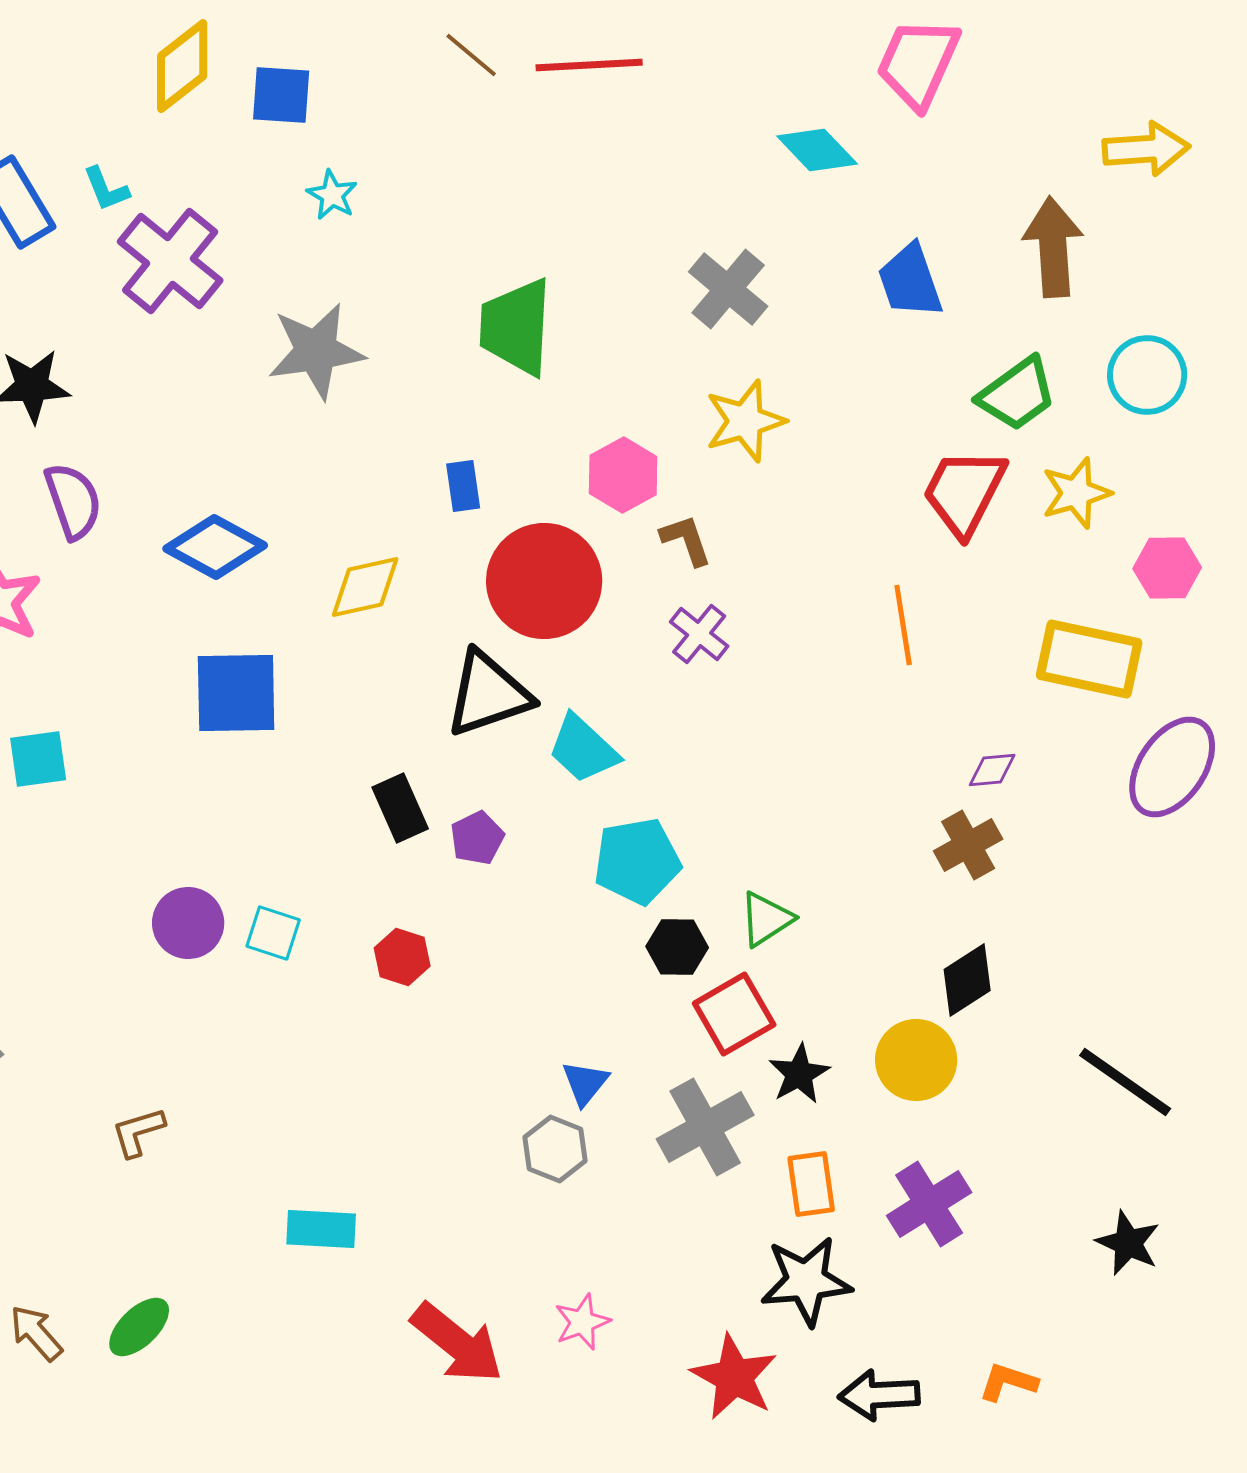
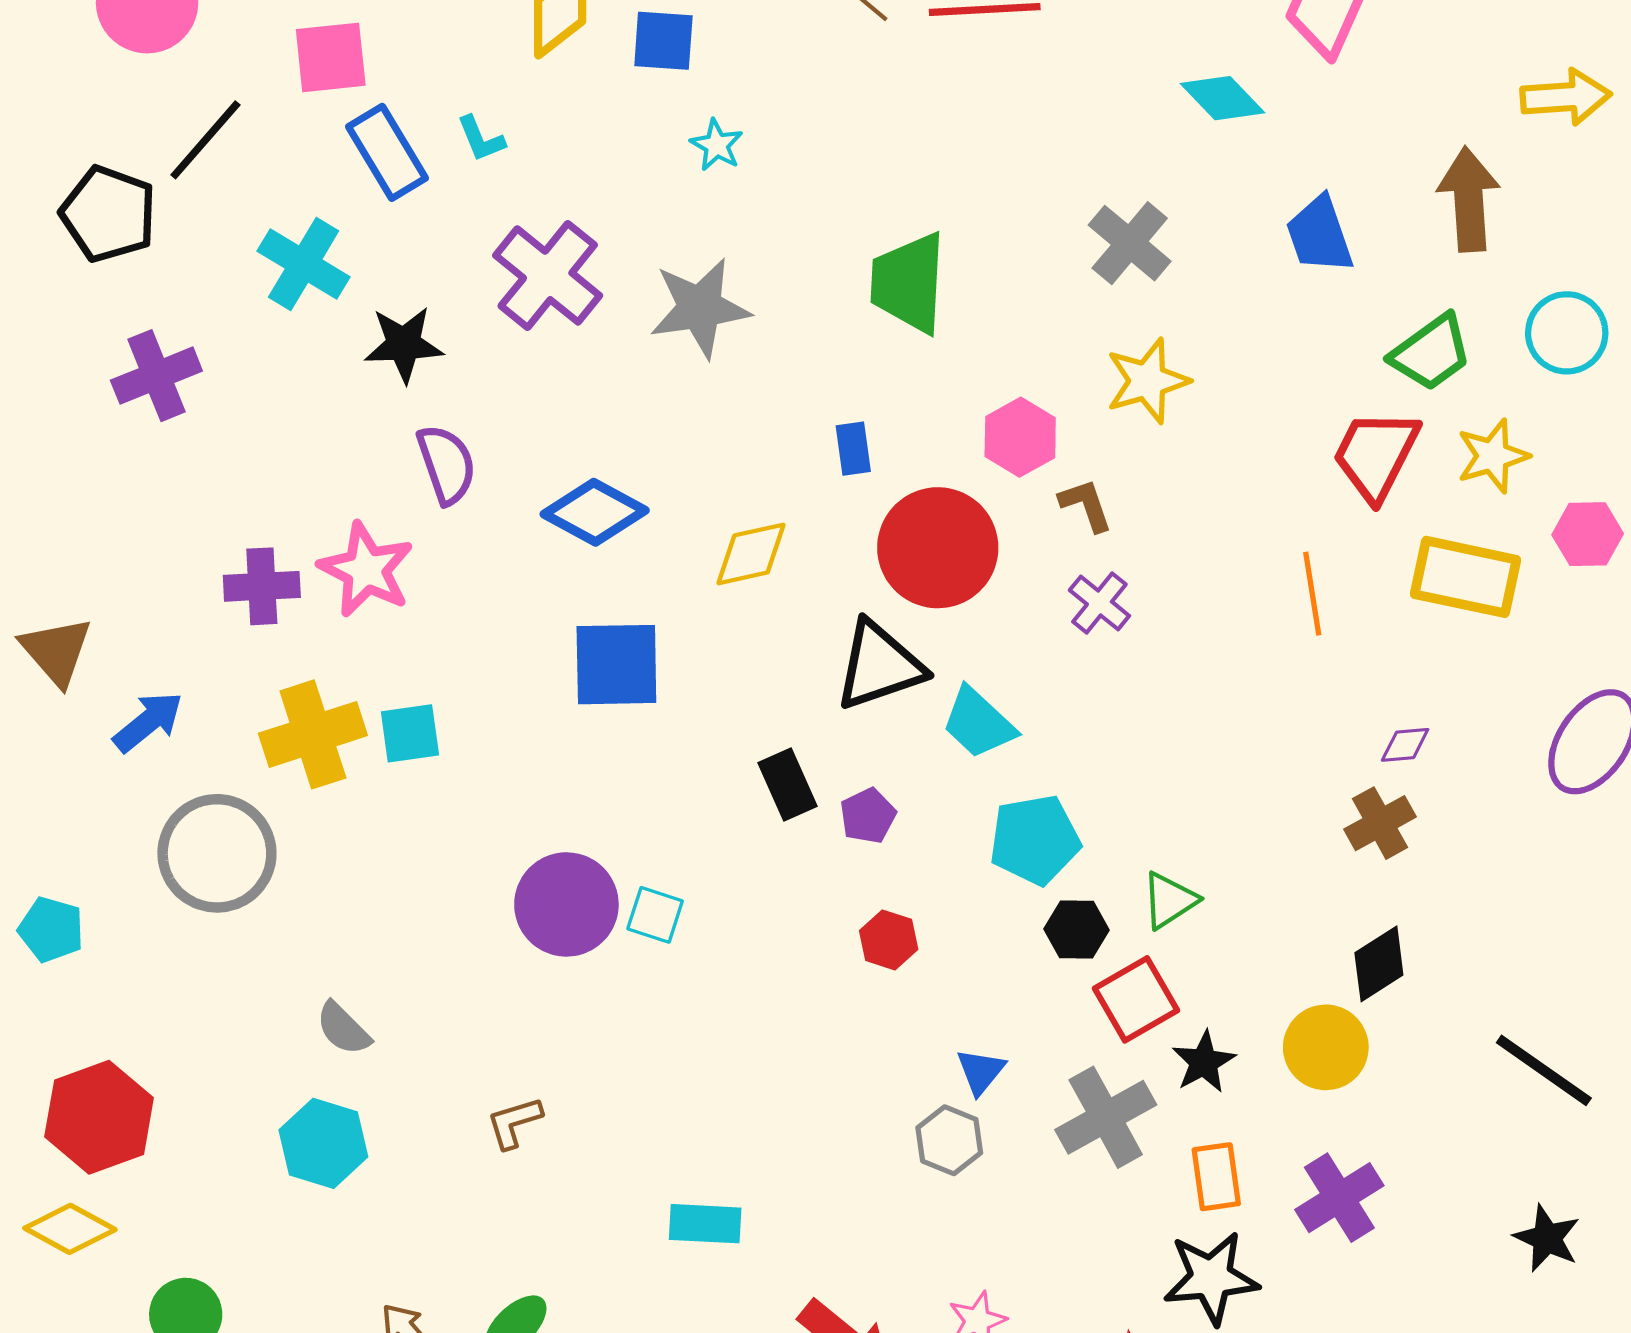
purple cross: (170, 261) -> (548, 275), moved
yellow rectangle: (1089, 659) -> (1466, 577), moved
purple circle: (188, 923) -> (566, 904), size x1.4
red hexagon: (402, 957) -> (889, 940), moved

